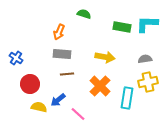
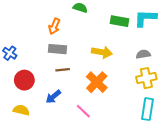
cyan rectangle: (127, 98) -> (147, 109), moved
yellow semicircle: (39, 107) -> (21, 110), moved
pink line: (78, 114) -> (83, 111), moved

